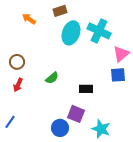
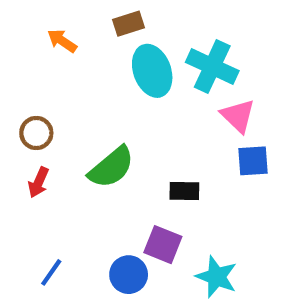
cyan ellipse: (71, 33) -> (152, 71), turned -40
pink triangle: (121, 54) -> (238, 116), moved, turned -36
green semicircle: (52, 78) -> (111, 167), size x1.6
blue line: (10, 122) -> (51, 272), moved

